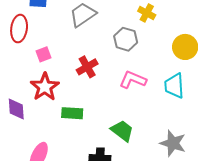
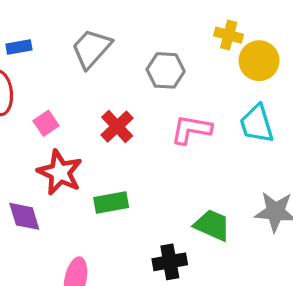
yellow cross: (147, 13) -> (229, 35), moved
green trapezoid: (122, 131) -> (212, 225), moved

